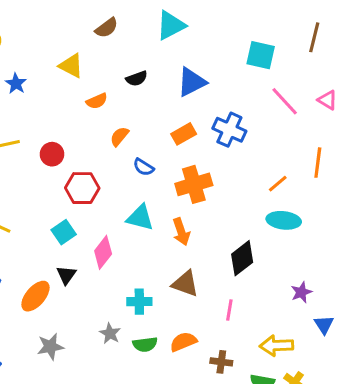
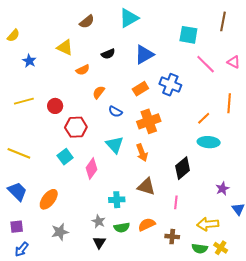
cyan triangle: (140, 218) -> (115, 145), turned 36
black triangle: (66, 275) -> (99, 242), moved

